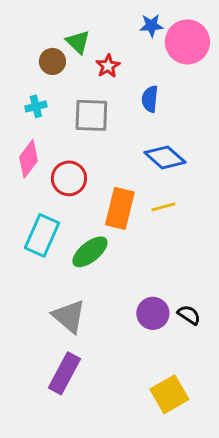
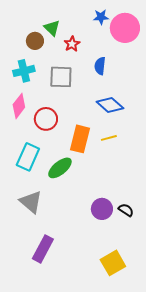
cyan cross: (36, 106) -> (24, 71), size x1.5
gray triangle: (69, 316) -> (31, 202), moved

